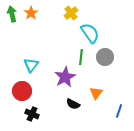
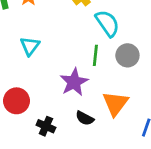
cyan triangle: (31, 65) -> (30, 46), moved
orange triangle: (96, 93) -> (115, 103), size x1.5
black cross: (32, 114) -> (46, 126), moved

